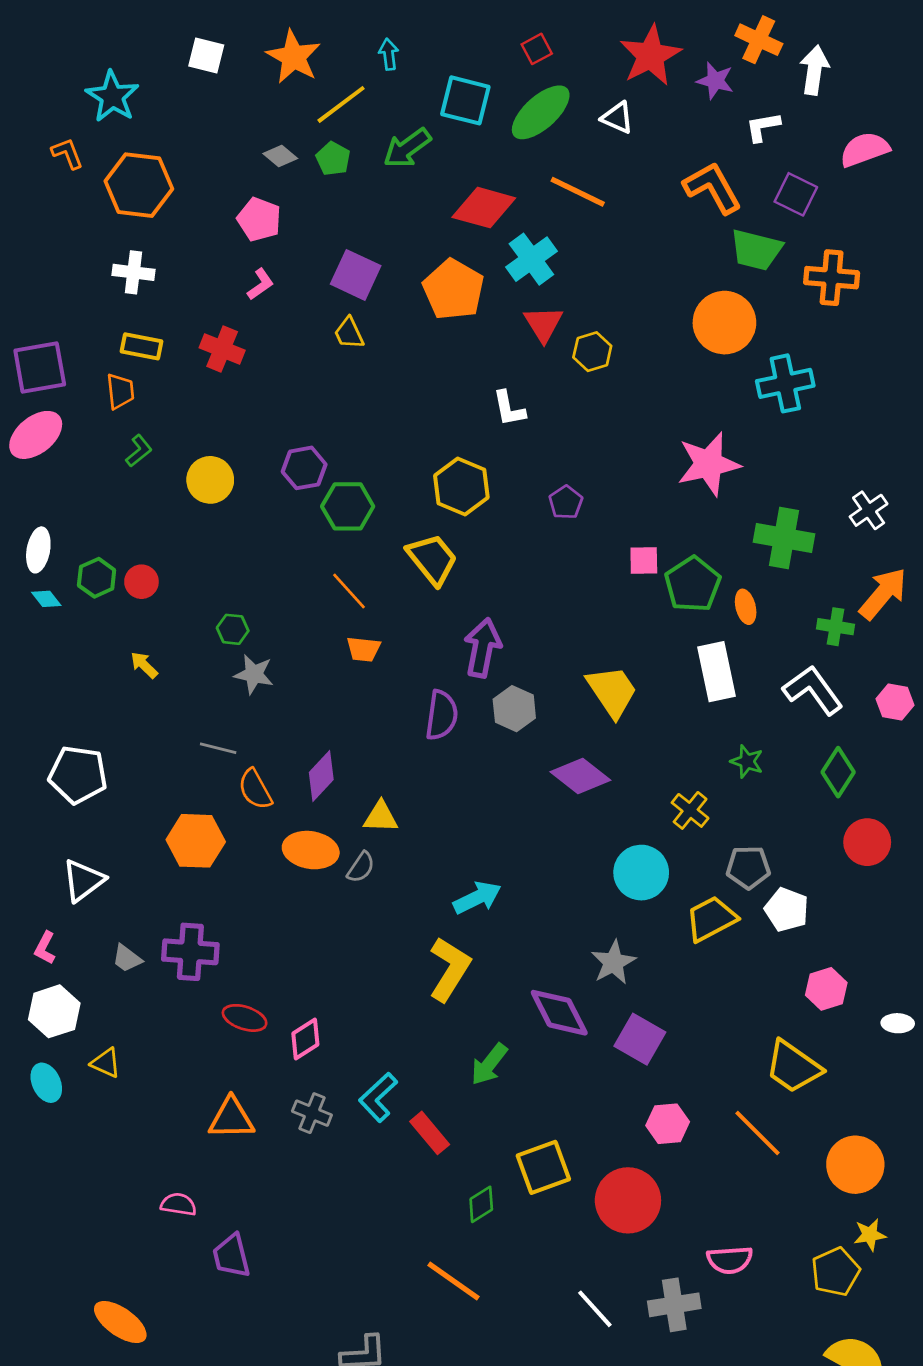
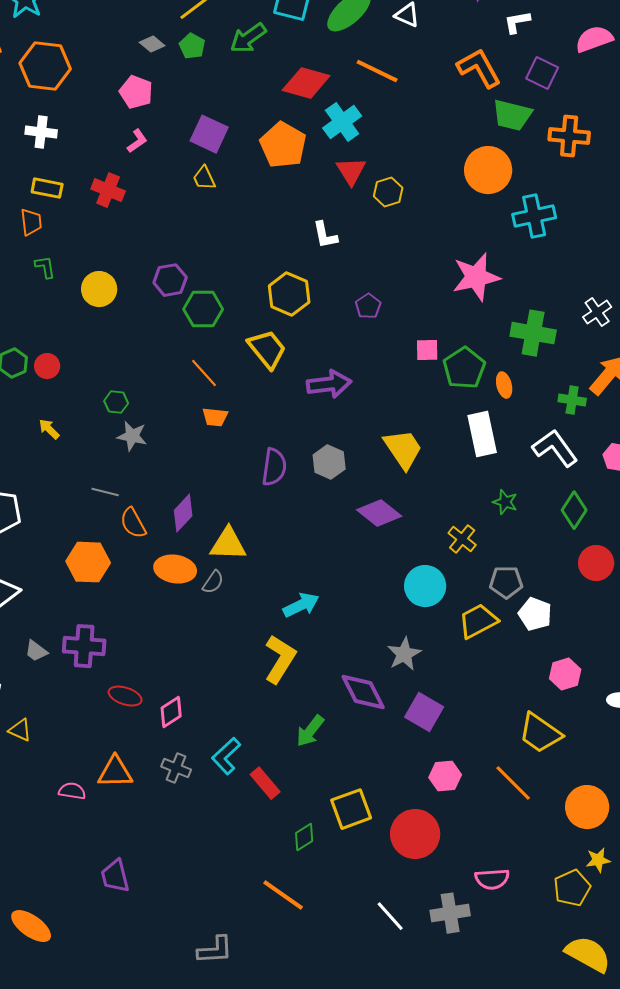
green L-shape: (139, 451) -> (45, 267), turned -60
purple arrow: (483, 648) -> (329, 384), moved, turned 72
yellow triangle: (381, 817) -> (228, 544), size x1.4
pink semicircle: (178, 1204) -> (72, 791), moved

